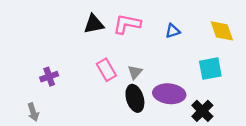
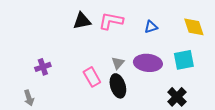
pink rectangle: (106, 70) -> (92, 77), moved
purple ellipse: (169, 94) -> (148, 63), moved

